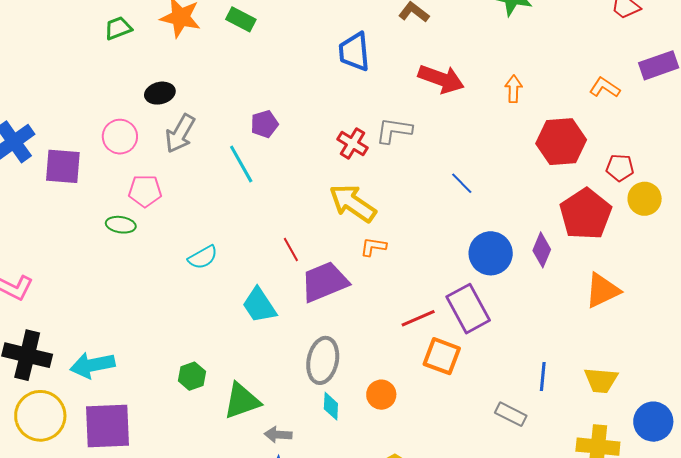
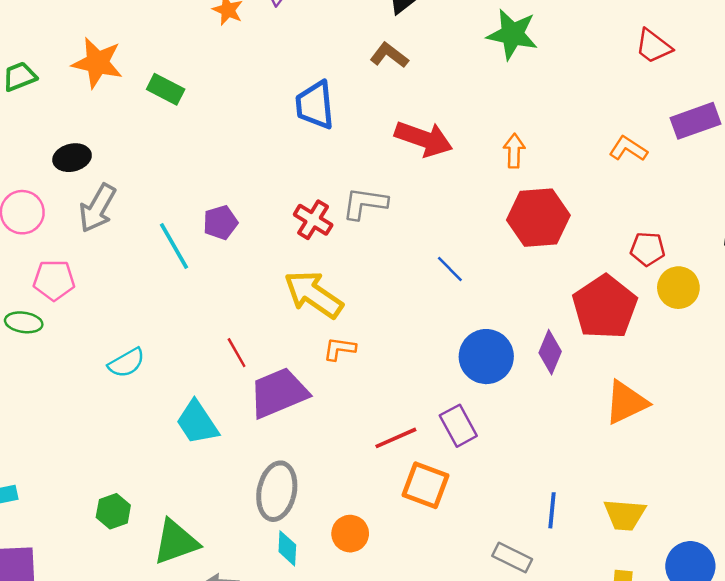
green rectangle: (241, 19) -> (166, 89), moved
purple pentagon: (264, 124) -> (220, 222), moved
red hexagon: (561, 142) -> (538, 218), moved
purple rectangle: (468, 309) -> (458, 426), size x0.7

